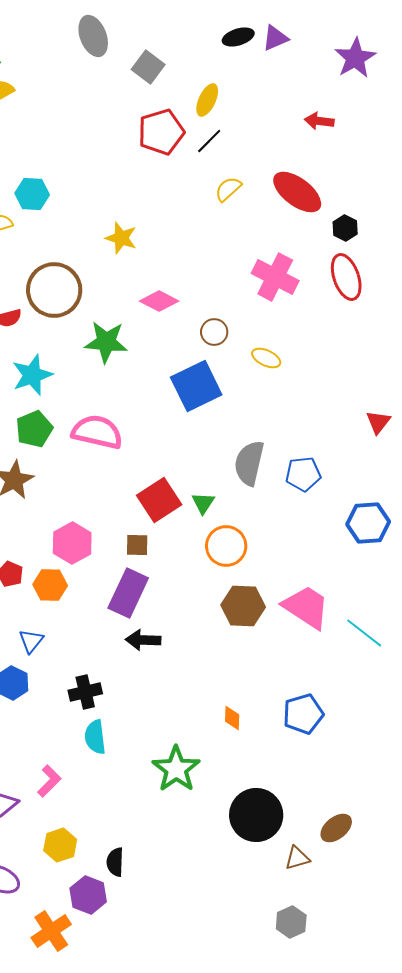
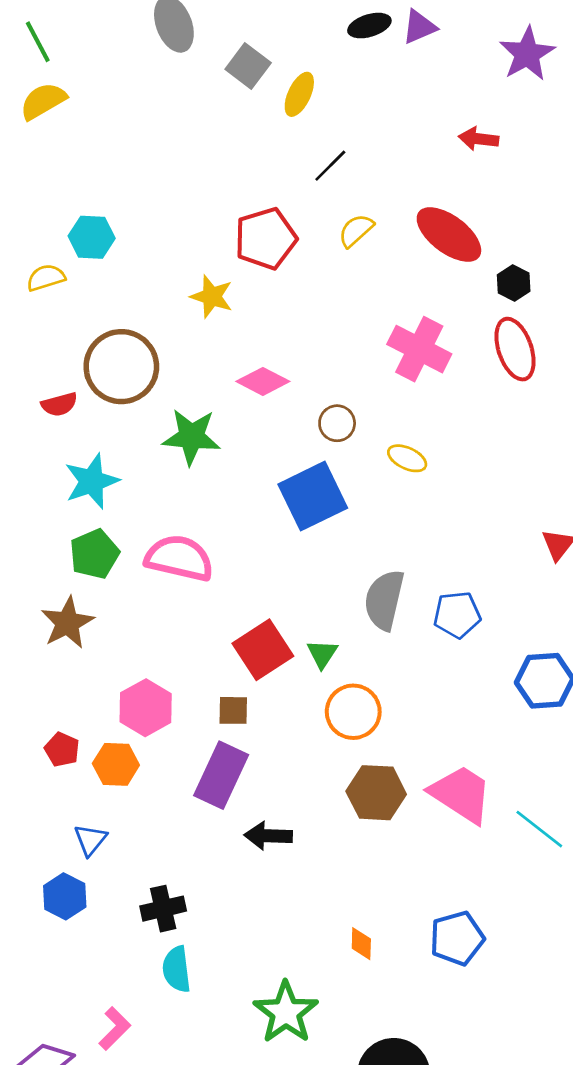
yellow ellipse: (207, 100) -> (299, 94), moved
red pentagon: (161, 132) -> (266, 239), moved
black arrow: (143, 640) -> (268, 836), moved

